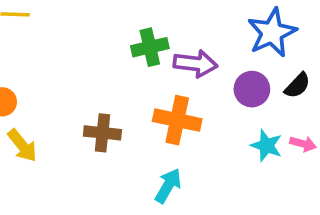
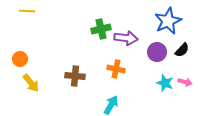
orange cross: (177, 120) -> (116, 69), size x0.7

